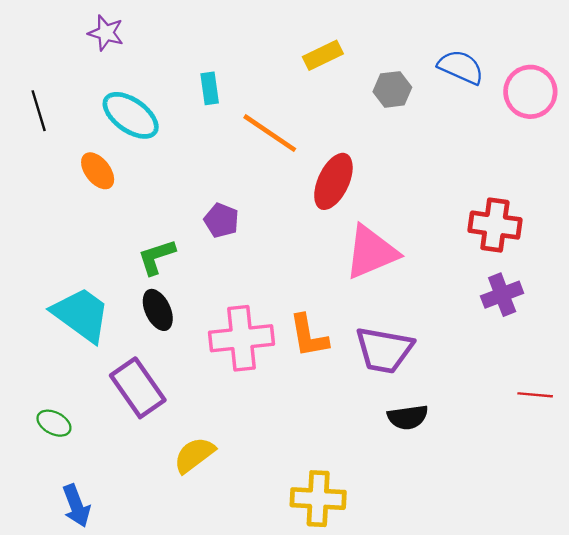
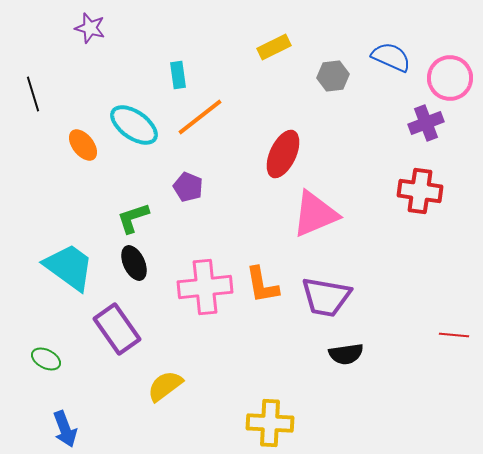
cyan ellipse: (131, 115) -> (134, 125), moved
orange line: (270, 133) -> (200, 117), moved, turned -72
purple cross: (502, 295) -> (426, 123), moved

